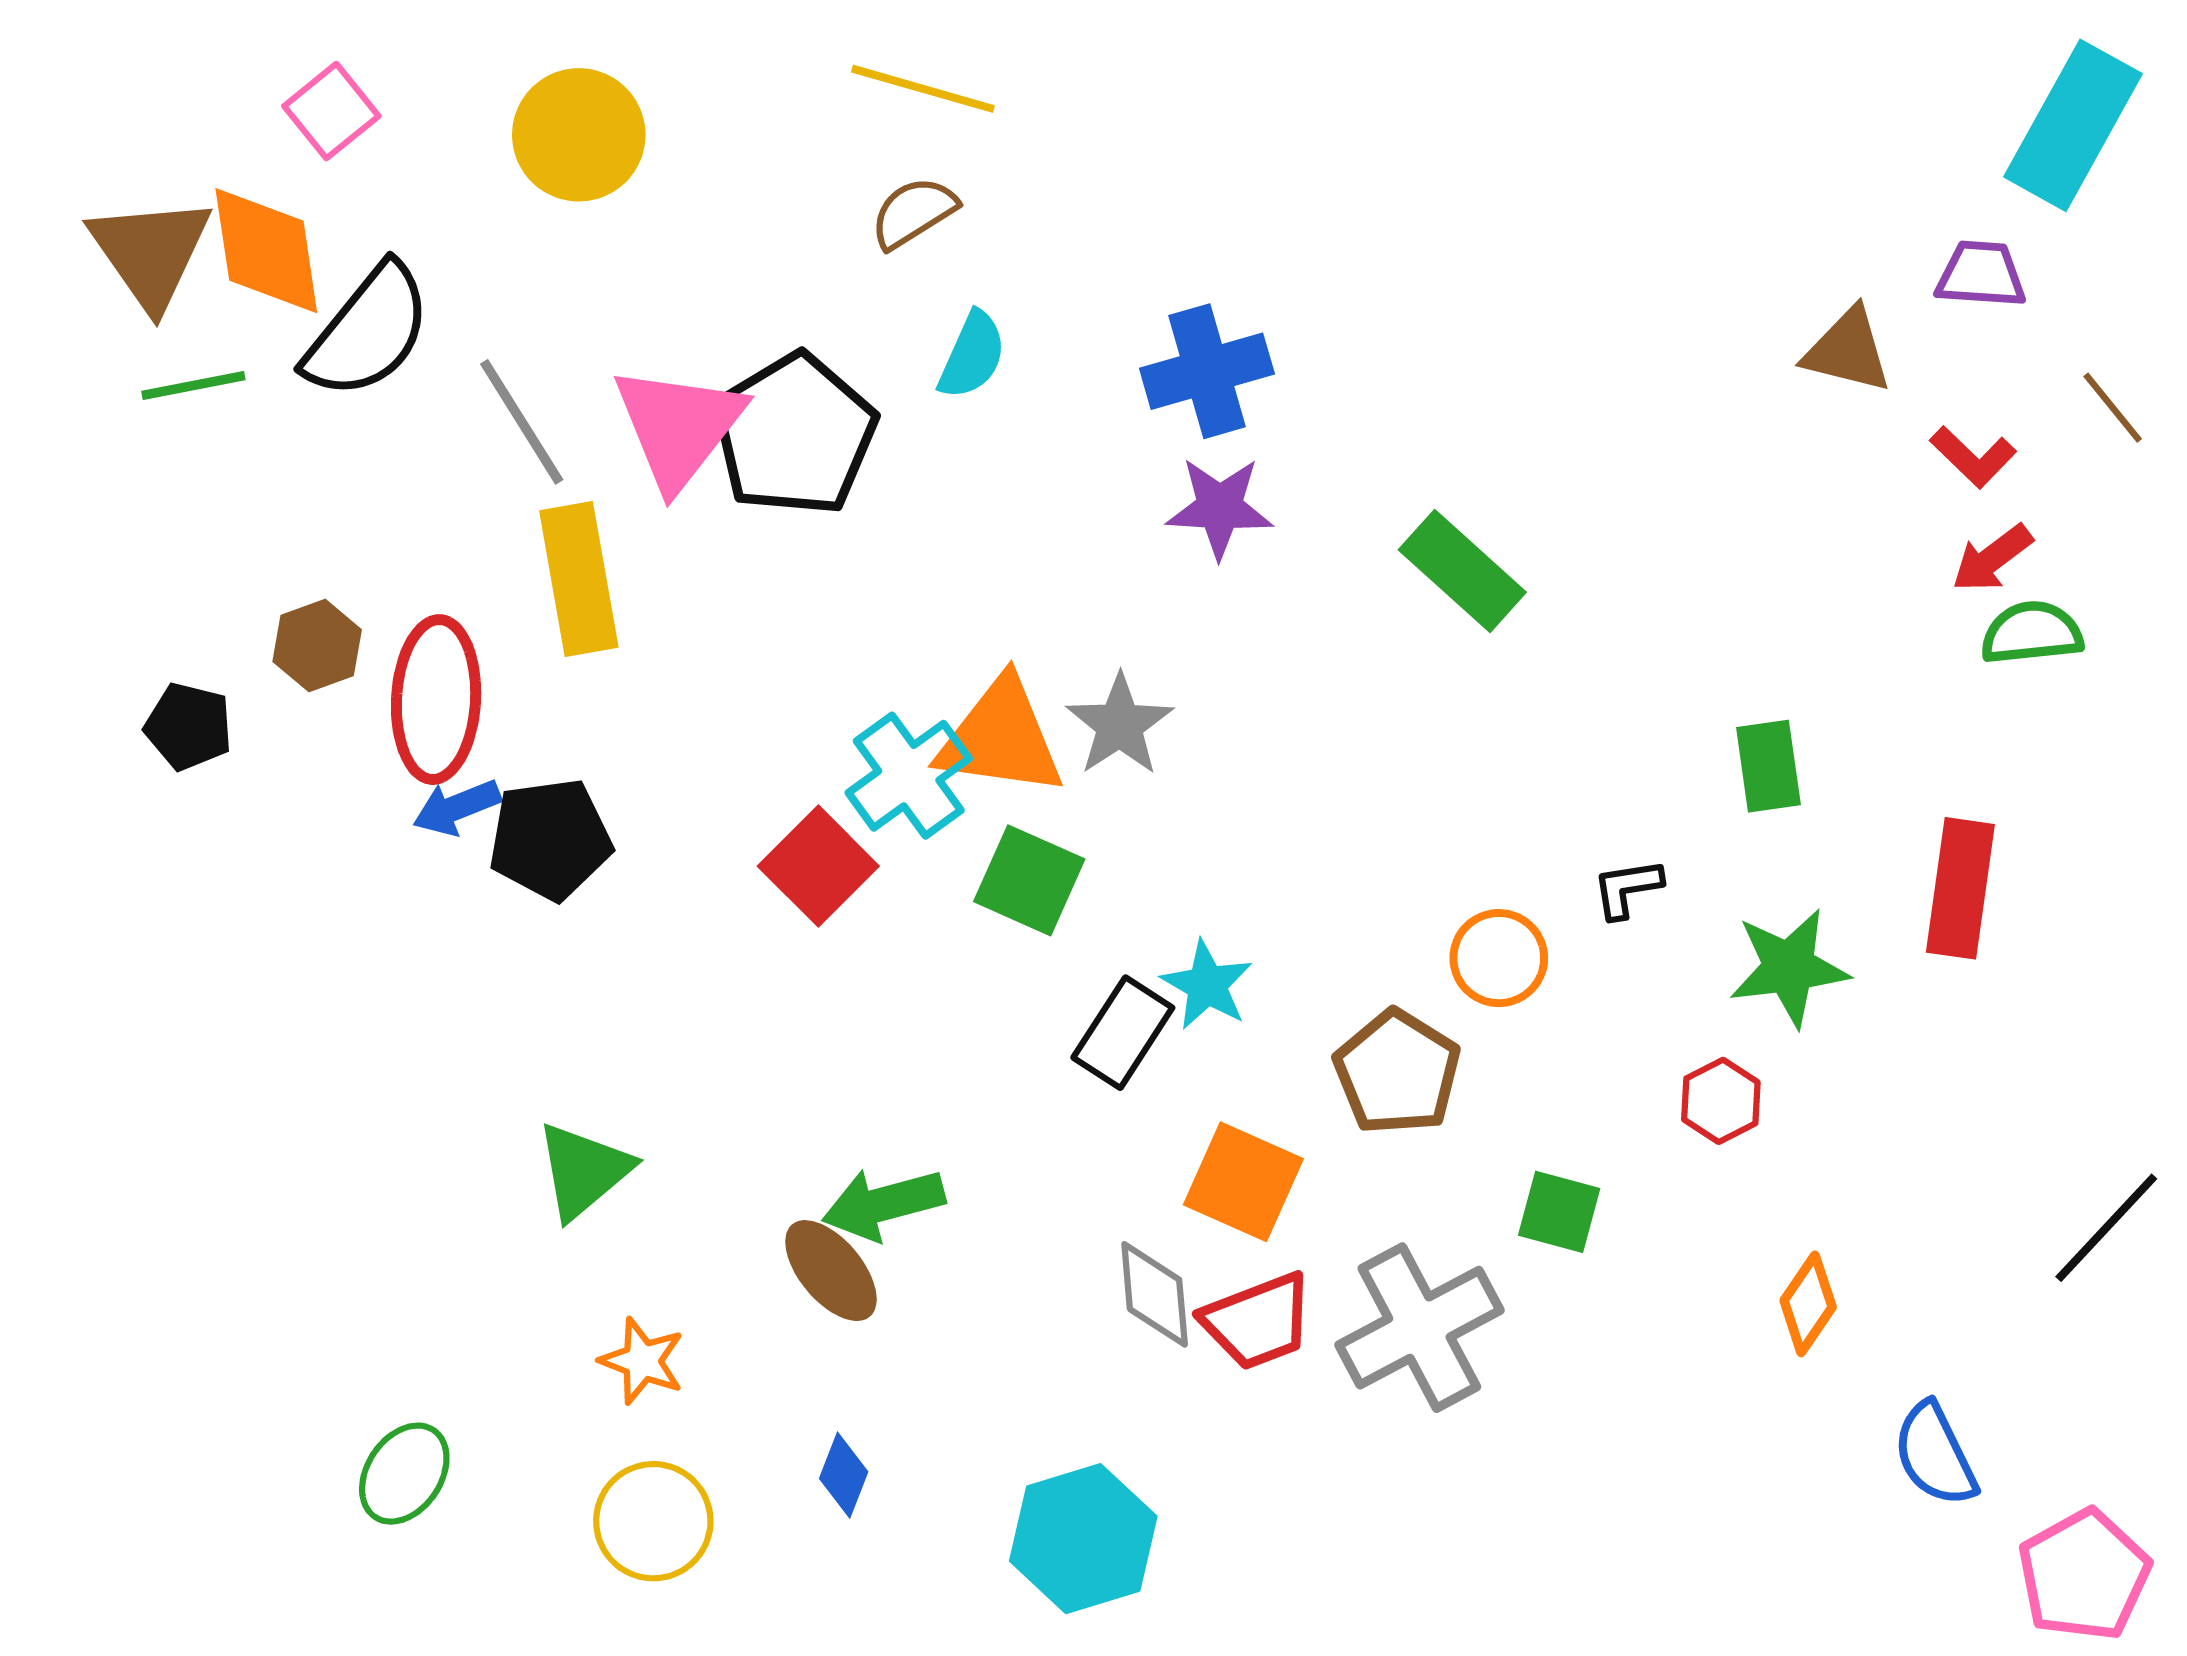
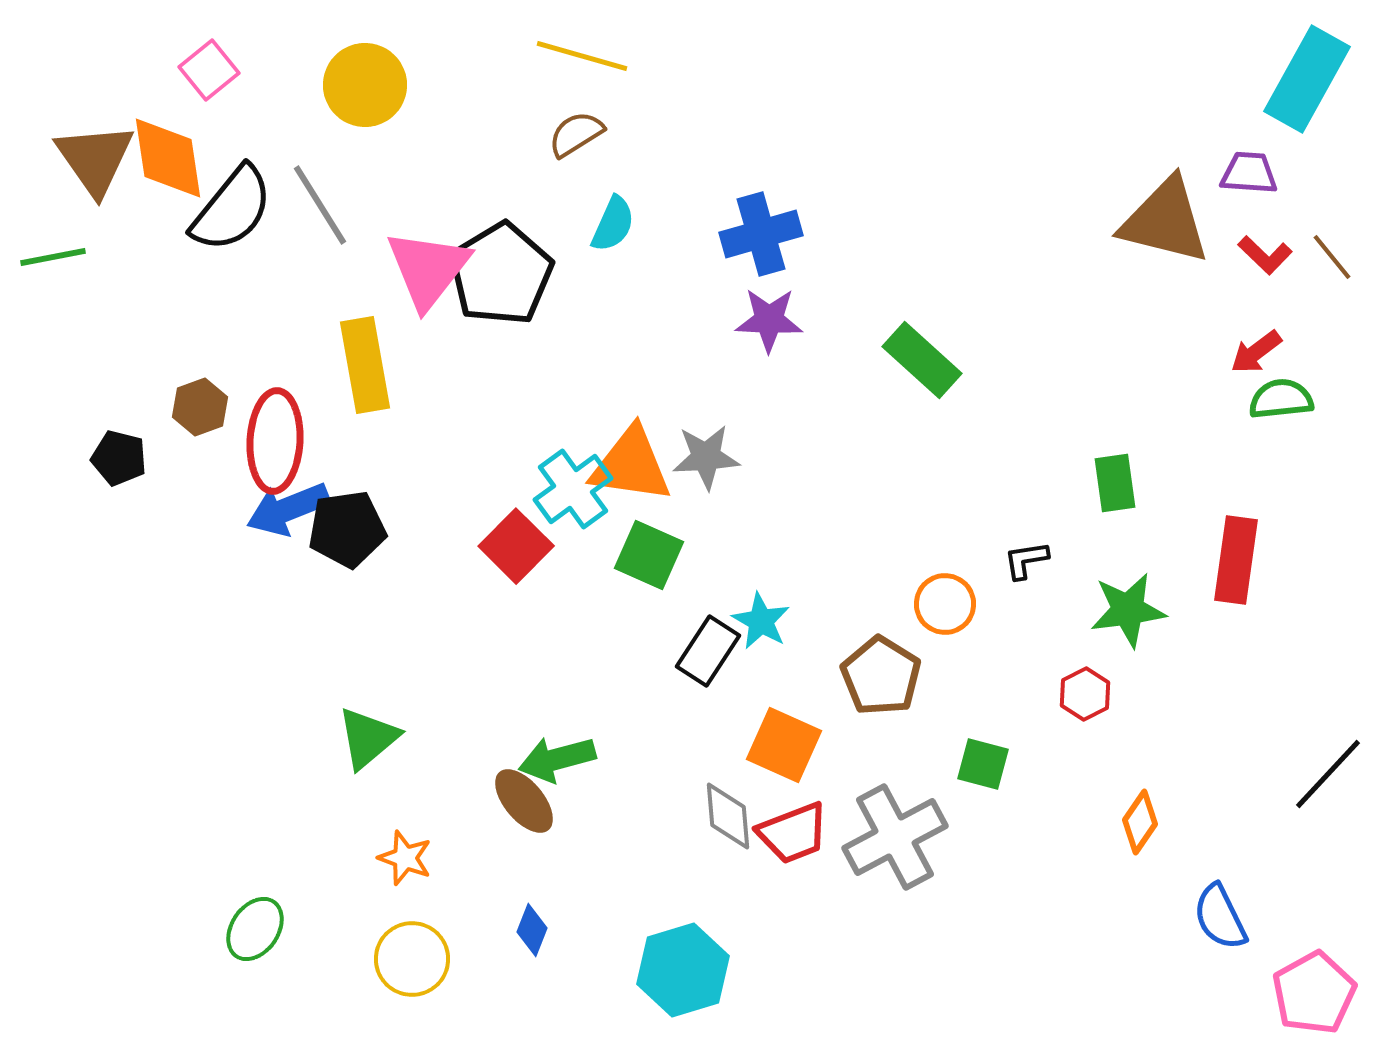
brown triangle: (1848, 351) -> (1165, 221), size x1.6
green line: (193, 385) -> (53, 257), moved
gray line: (522, 422) -> (320, 205), moved
red L-shape: (1973, 457) -> (1265, 255), moved
gray star: (1120, 725) -> (706, 457), turned 30
blue arrow: (457, 807) -> (288, 509), size x1.5

